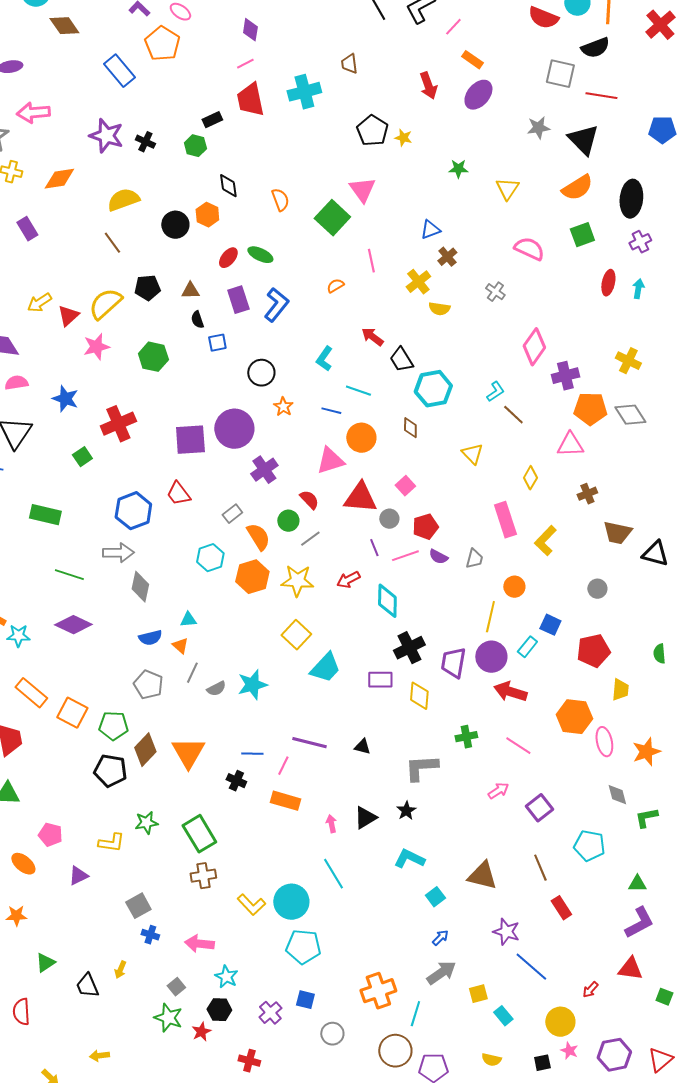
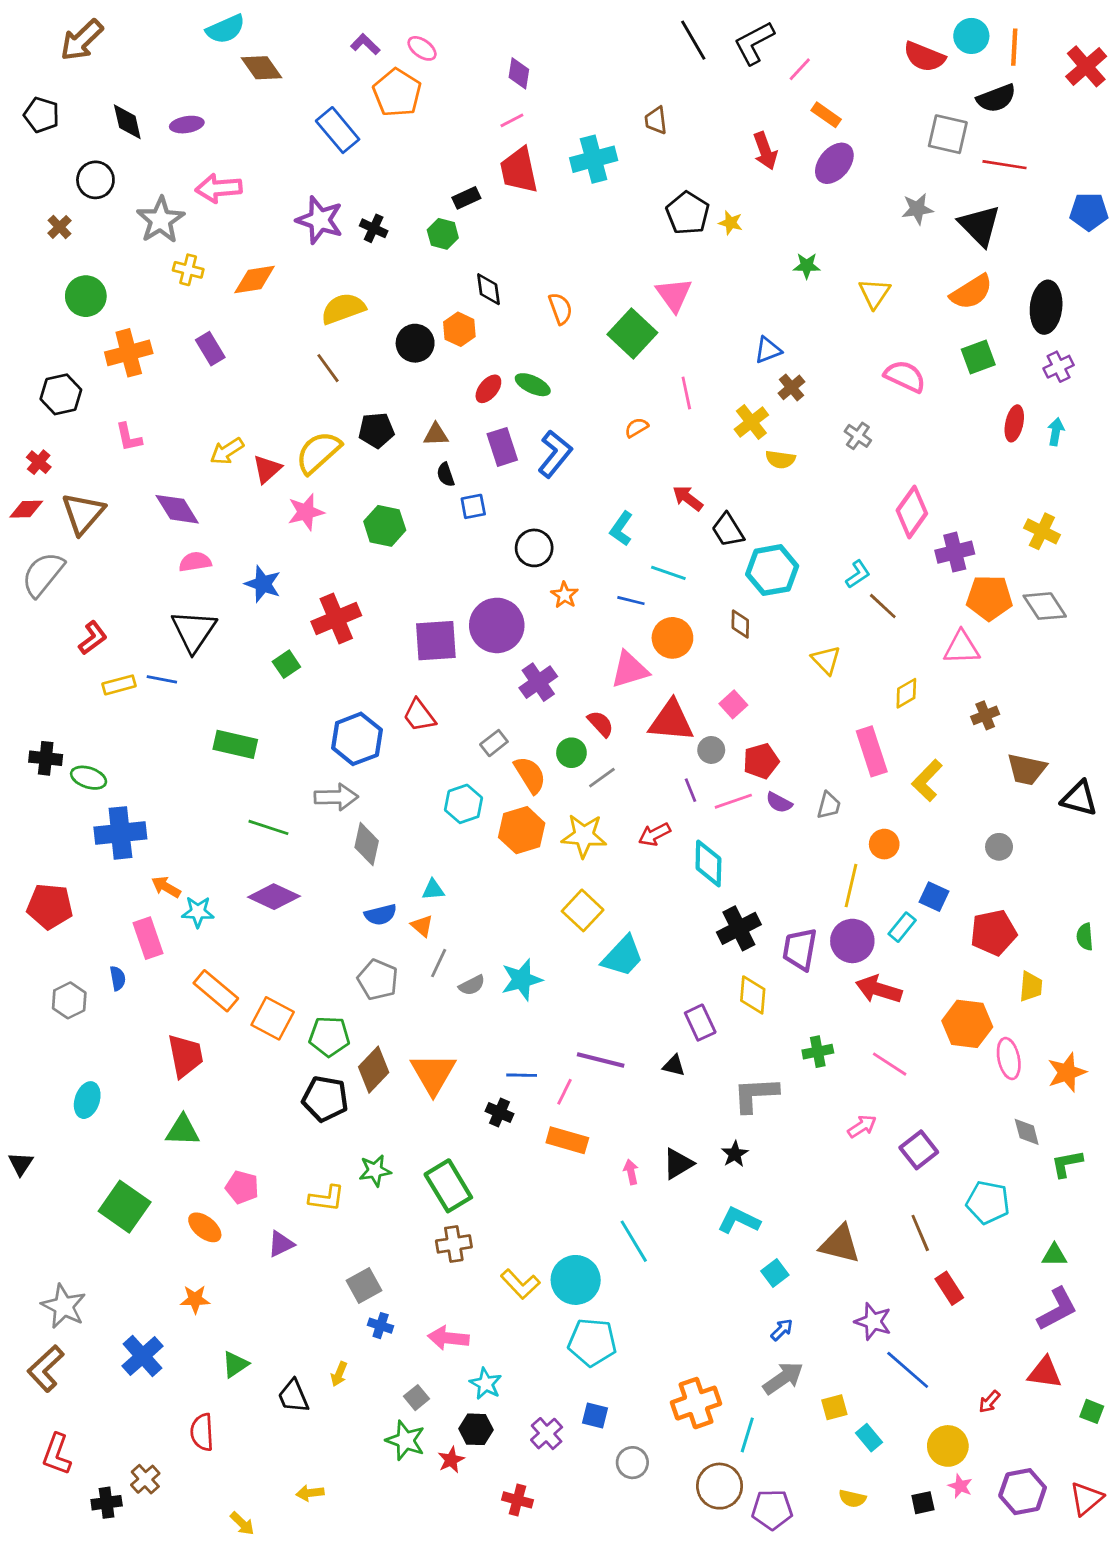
yellow diamond: (530, 478) -> (906, 693), turned 30
purple rectangle: (380, 680) -> (700, 1023), moved, turned 65

